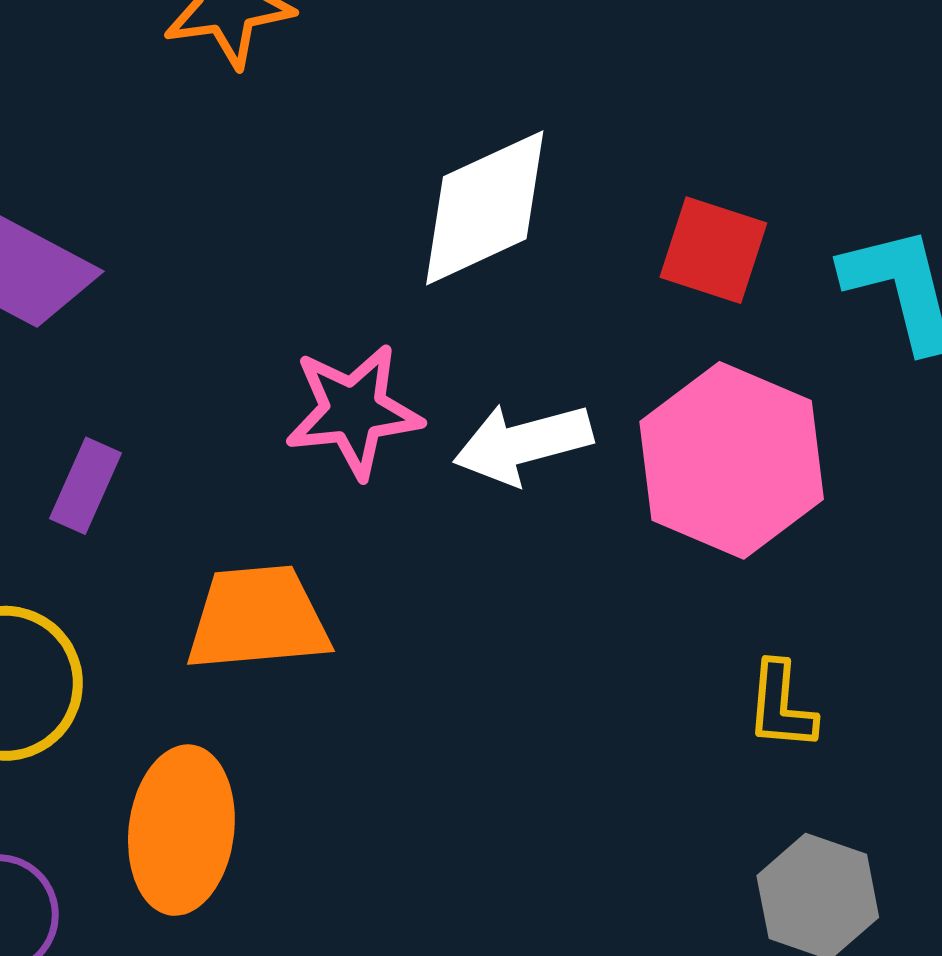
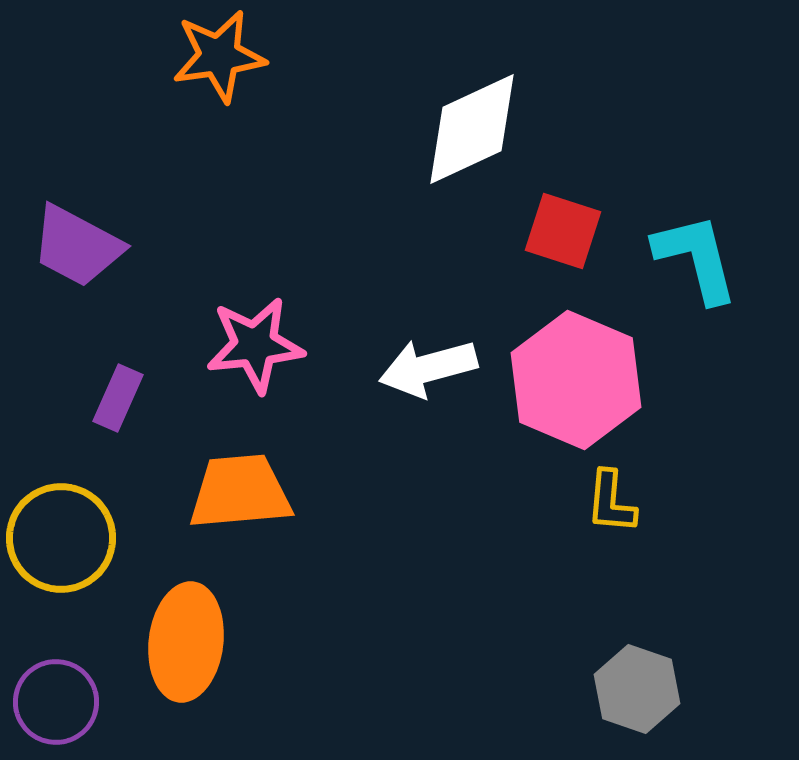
white diamond: (485, 208) -> (472, 129), moved
pink star: (354, 411) -> (255, 345), moved
yellow L-shape: (781, 706) -> (611, 502), moved

